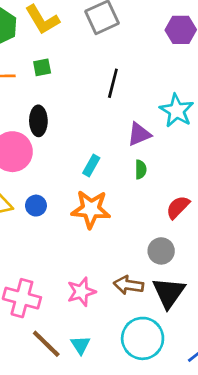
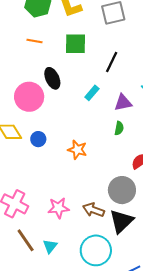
green square: (42, 67) -> (75, 44), moved, size x1.6
black ellipse: (38, 121) -> (52, 78), turned -35
cyan rectangle: (91, 165) -> (92, 93), moved
orange star: (91, 209) -> (77, 150), size x0.7
gray circle: (161, 251) -> (122, 190), size x1.4

